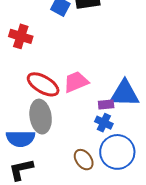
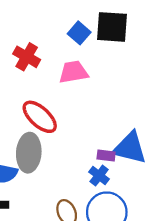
pink trapezoid: (76, 82) -> (73, 72), moved

